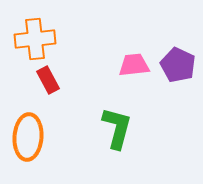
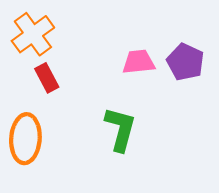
orange cross: (35, 39) -> (33, 34), turned -30

